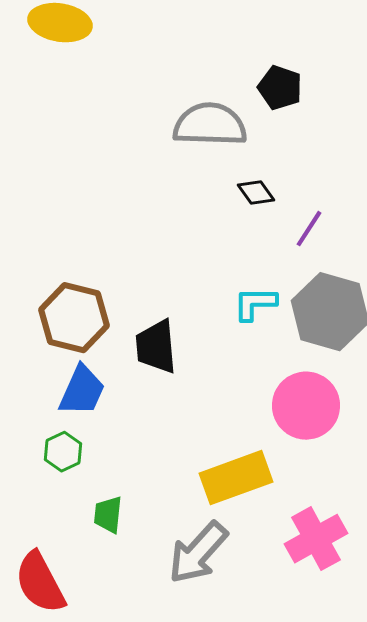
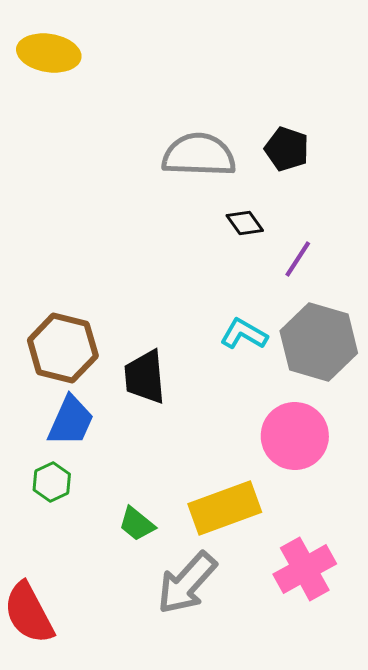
black pentagon: (280, 88) -> (287, 149), moved
cyan L-shape: (255, 304) -> (244, 334), turned 30
green trapezoid: (108, 515) -> (137, 524), moved, turned -57

